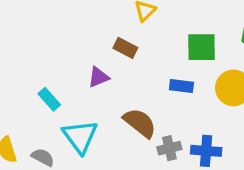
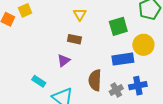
blue rectangle: (181, 86) -> (123, 59), moved, size x1.5
brown semicircle: (140, 123) -> (95, 80), turned -110

